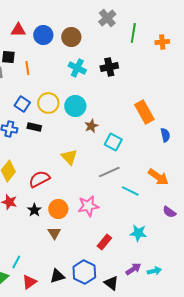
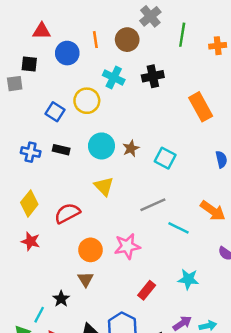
blue circle: (43, 35) -> (67, 53), moved
brown circle: (71, 37) -> (127, 40), moved
orange line: (27, 68) -> (95, 40), moved
yellow circle: (48, 103) -> (87, 101), moved
blue square: (22, 104) -> (55, 112), moved
cyan circle: (75, 106) -> (101, 146), moved
orange rectangle: (144, 112) -> (201, 107), moved
cyan square: (113, 142) -> (165, 158), moved
black star: (34, 210) -> (61, 299), moved

